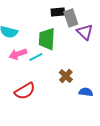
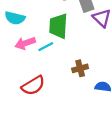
brown cross: (66, 76) -> (80, 68), turned 32

